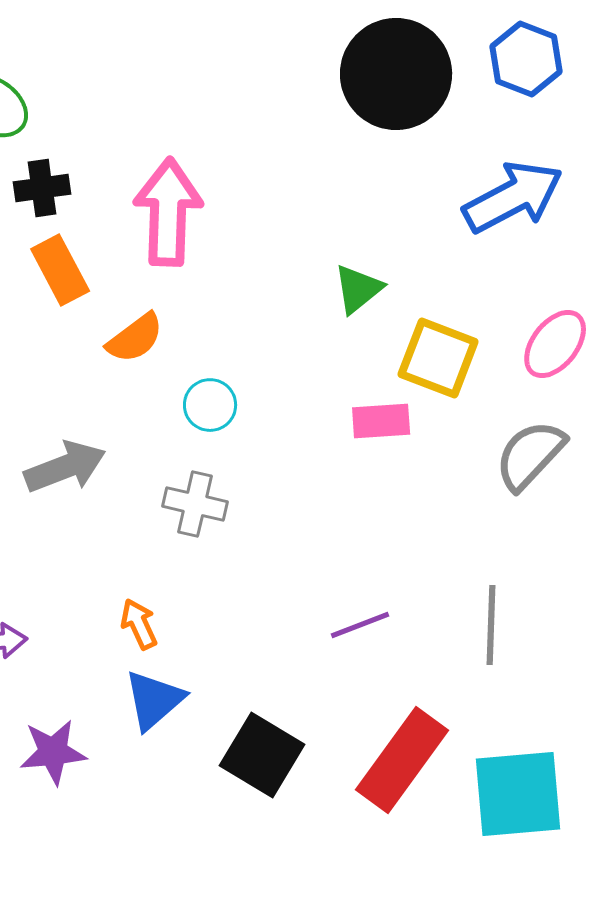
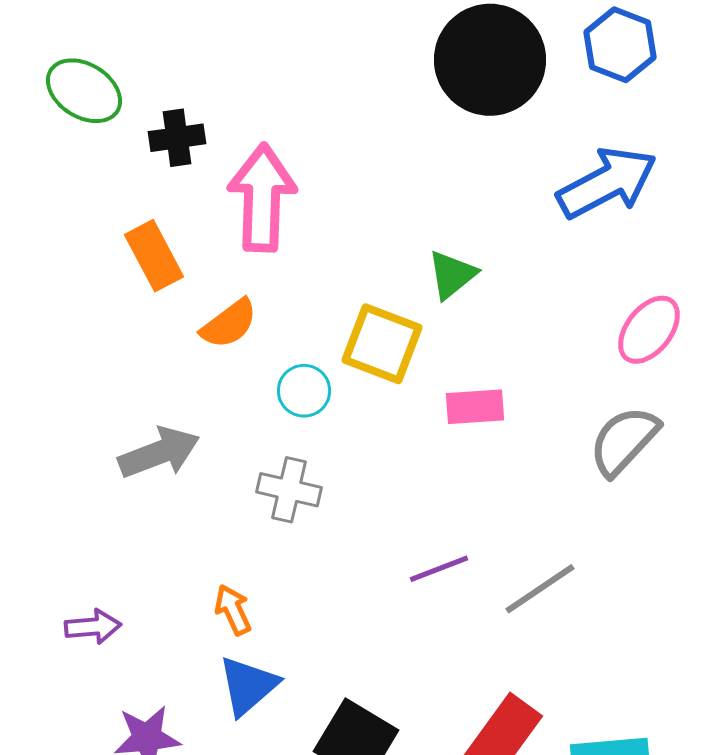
black cross: (42, 188) -> (177, 138), moved
yellow square: (438, 358) -> (382, 344), moved
purple line: (360, 625) -> (439, 569), moved
gray line: (491, 625) -> (540, 589), moved, turned 54

